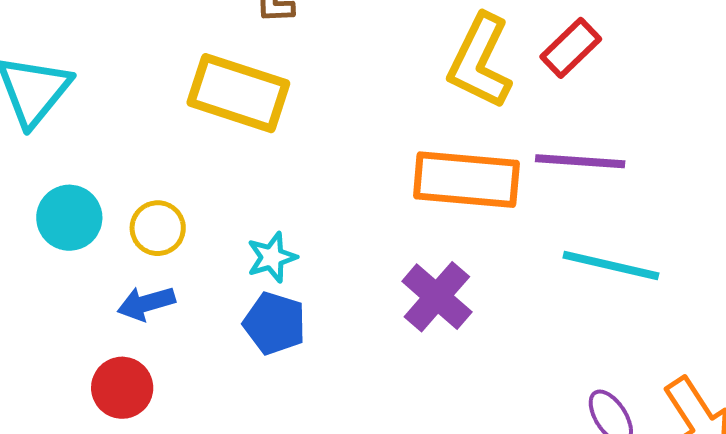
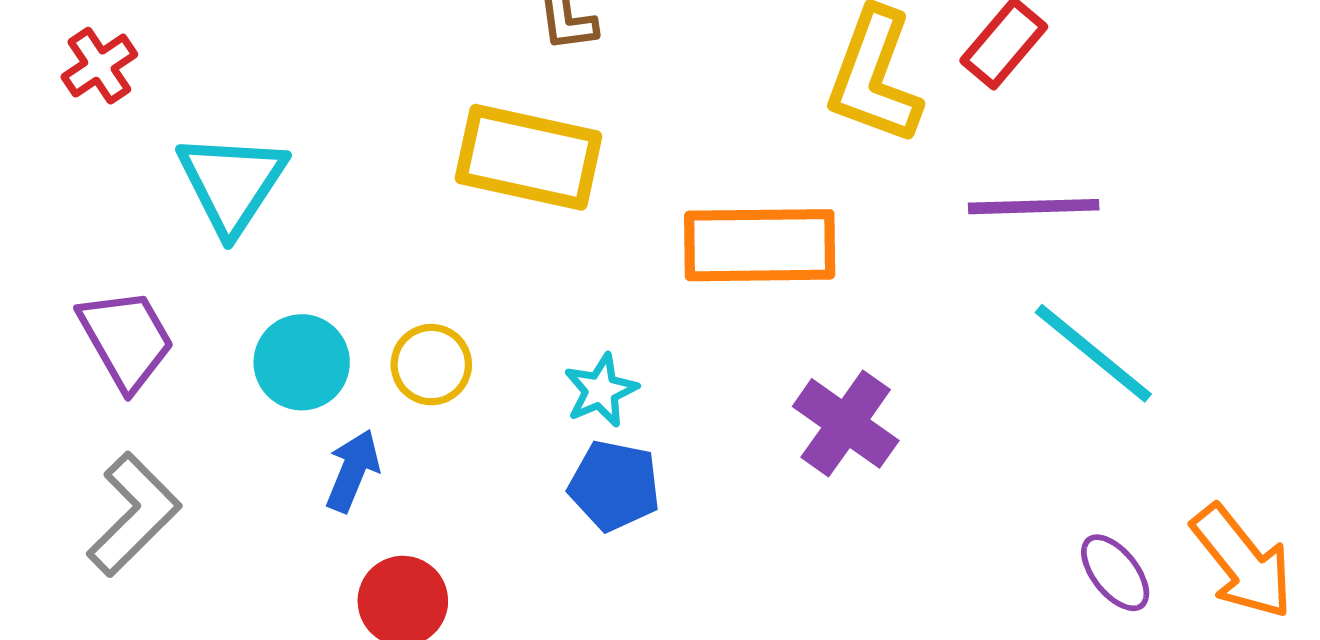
orange rectangle: (466, 180) -> (760, 245), moved
cyan line: (611, 266) -> (1093, 353), turned 32
blue arrow: (146, 303) -> (353, 471), moved, turned 134

